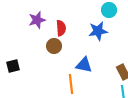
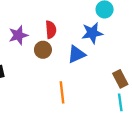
purple star: (37, 20) -> (18, 35), moved
blue triangle: (84, 65) -> (77, 54), moved, turned -36

